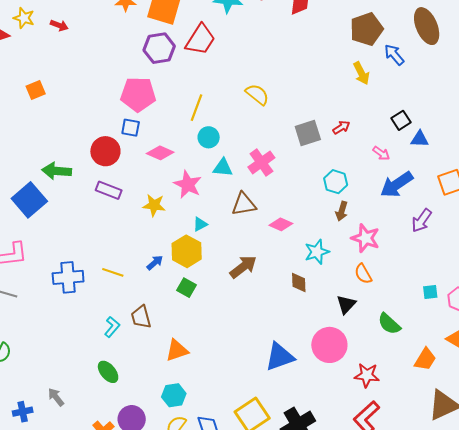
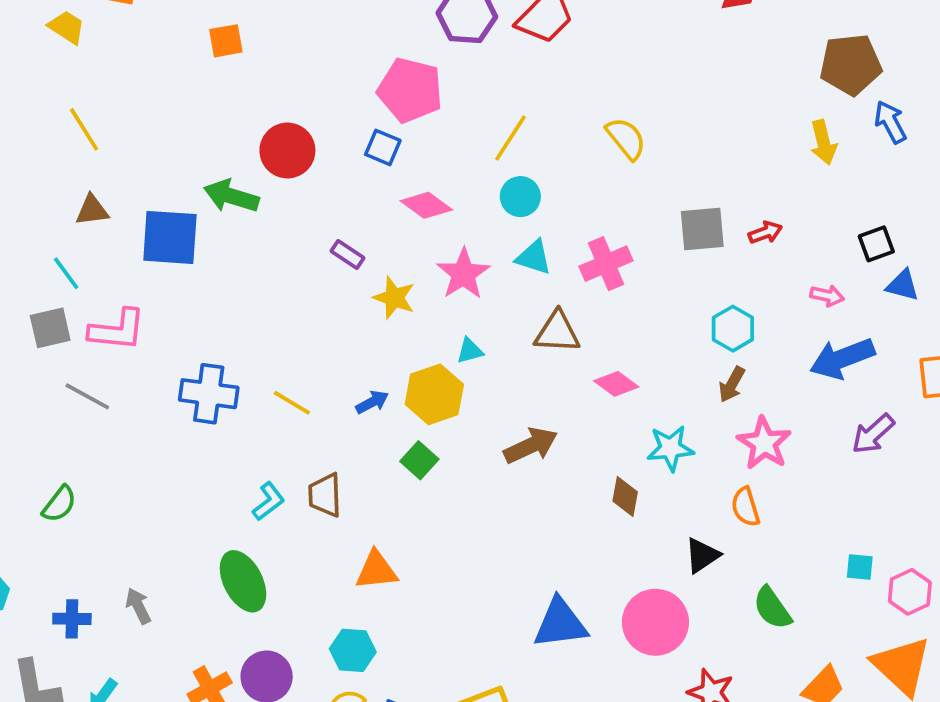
red circle: (105, 151) -> (287, 151), moved
pink arrow: (381, 153) -> (827, 296), turned -36
purple rectangle: (109, 190) -> (348, 255), moved, size x0.7
blue square: (29, 200) -> (170, 237), turned 32
green ellipse: (108, 372) -> (243, 581), size x1.4

